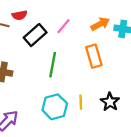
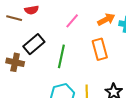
black rectangle: (35, 35) -> (34, 44), moved

